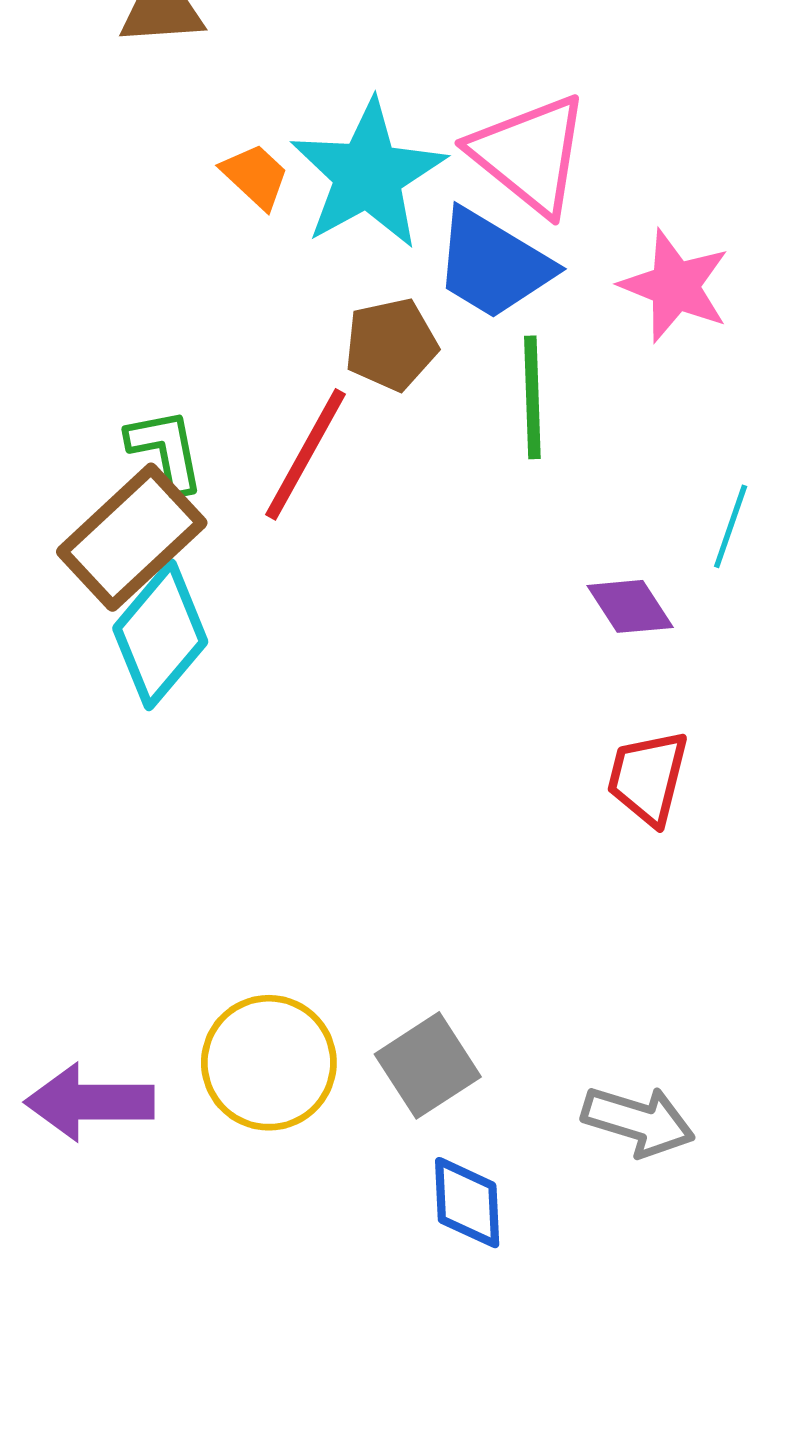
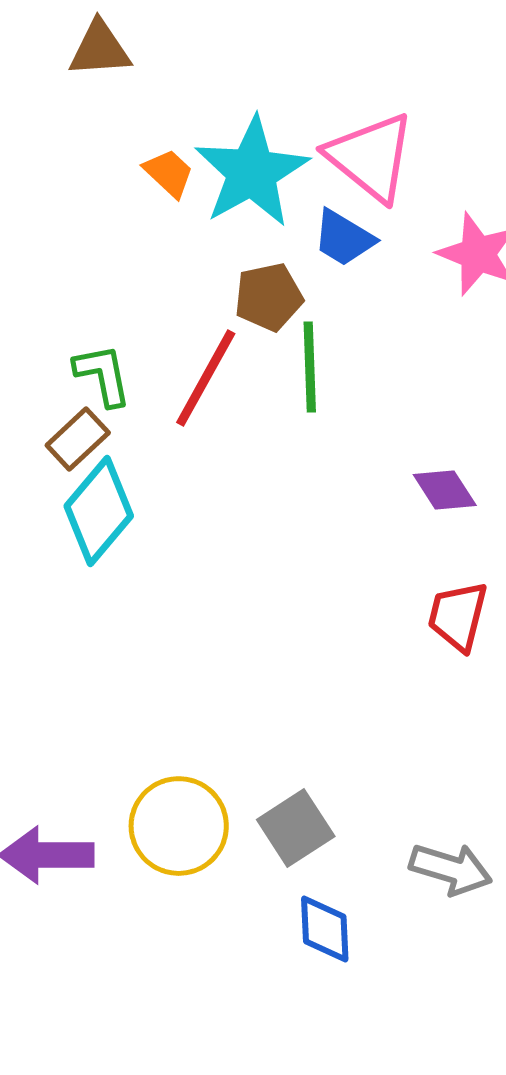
blue trapezoid: (493, 264) -> (344, 238), size x0.7
green line: (532, 397) -> (310, 367), moved
brown rectangle: (132, 537) -> (78, 439), size x0.6

